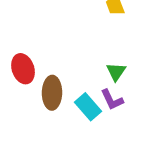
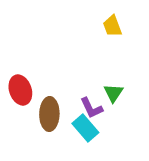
purple L-shape: (112, 100) -> (91, 108), moved

